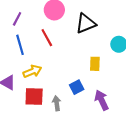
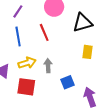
yellow rectangle: (95, 64) -> (88, 52), moved
gray arrow: (57, 103) -> (48, 66), moved

